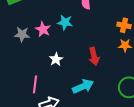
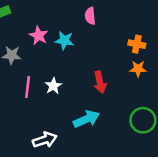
pink star: (43, 29) -> (39, 36), moved
pink line: (35, 84) -> (28, 87), moved

